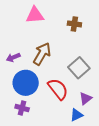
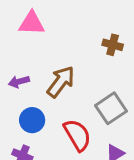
pink triangle: (35, 15) -> (32, 23), moved
blue circle: (26, 83) -> (32, 120), size x0.7

